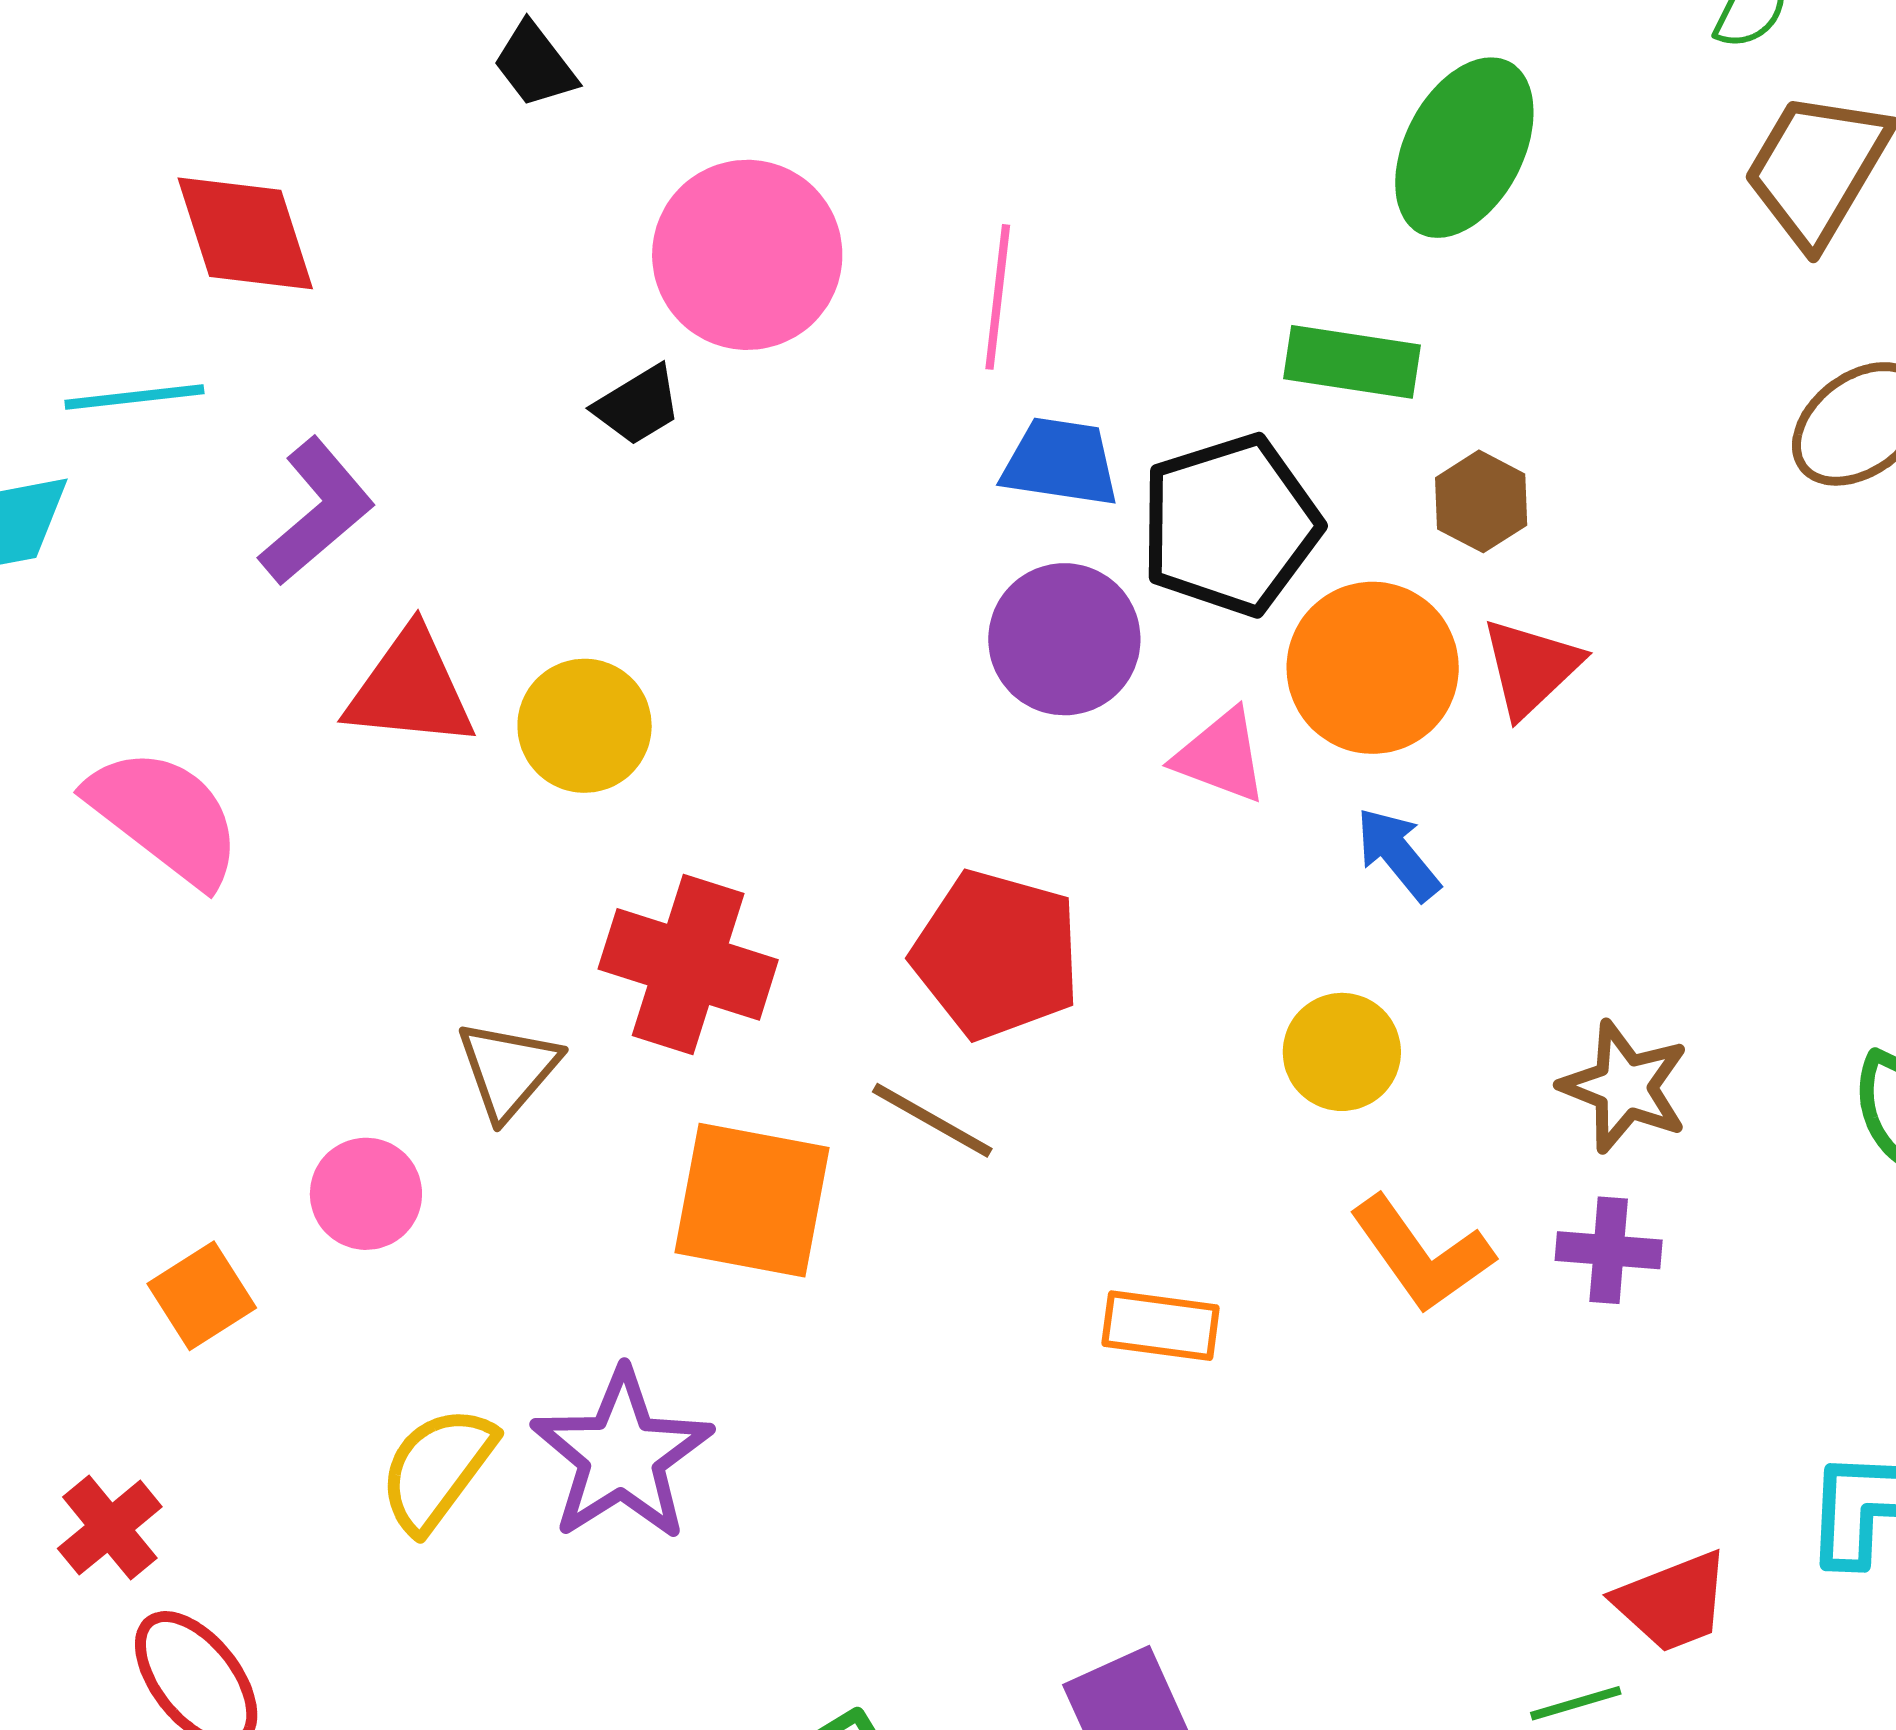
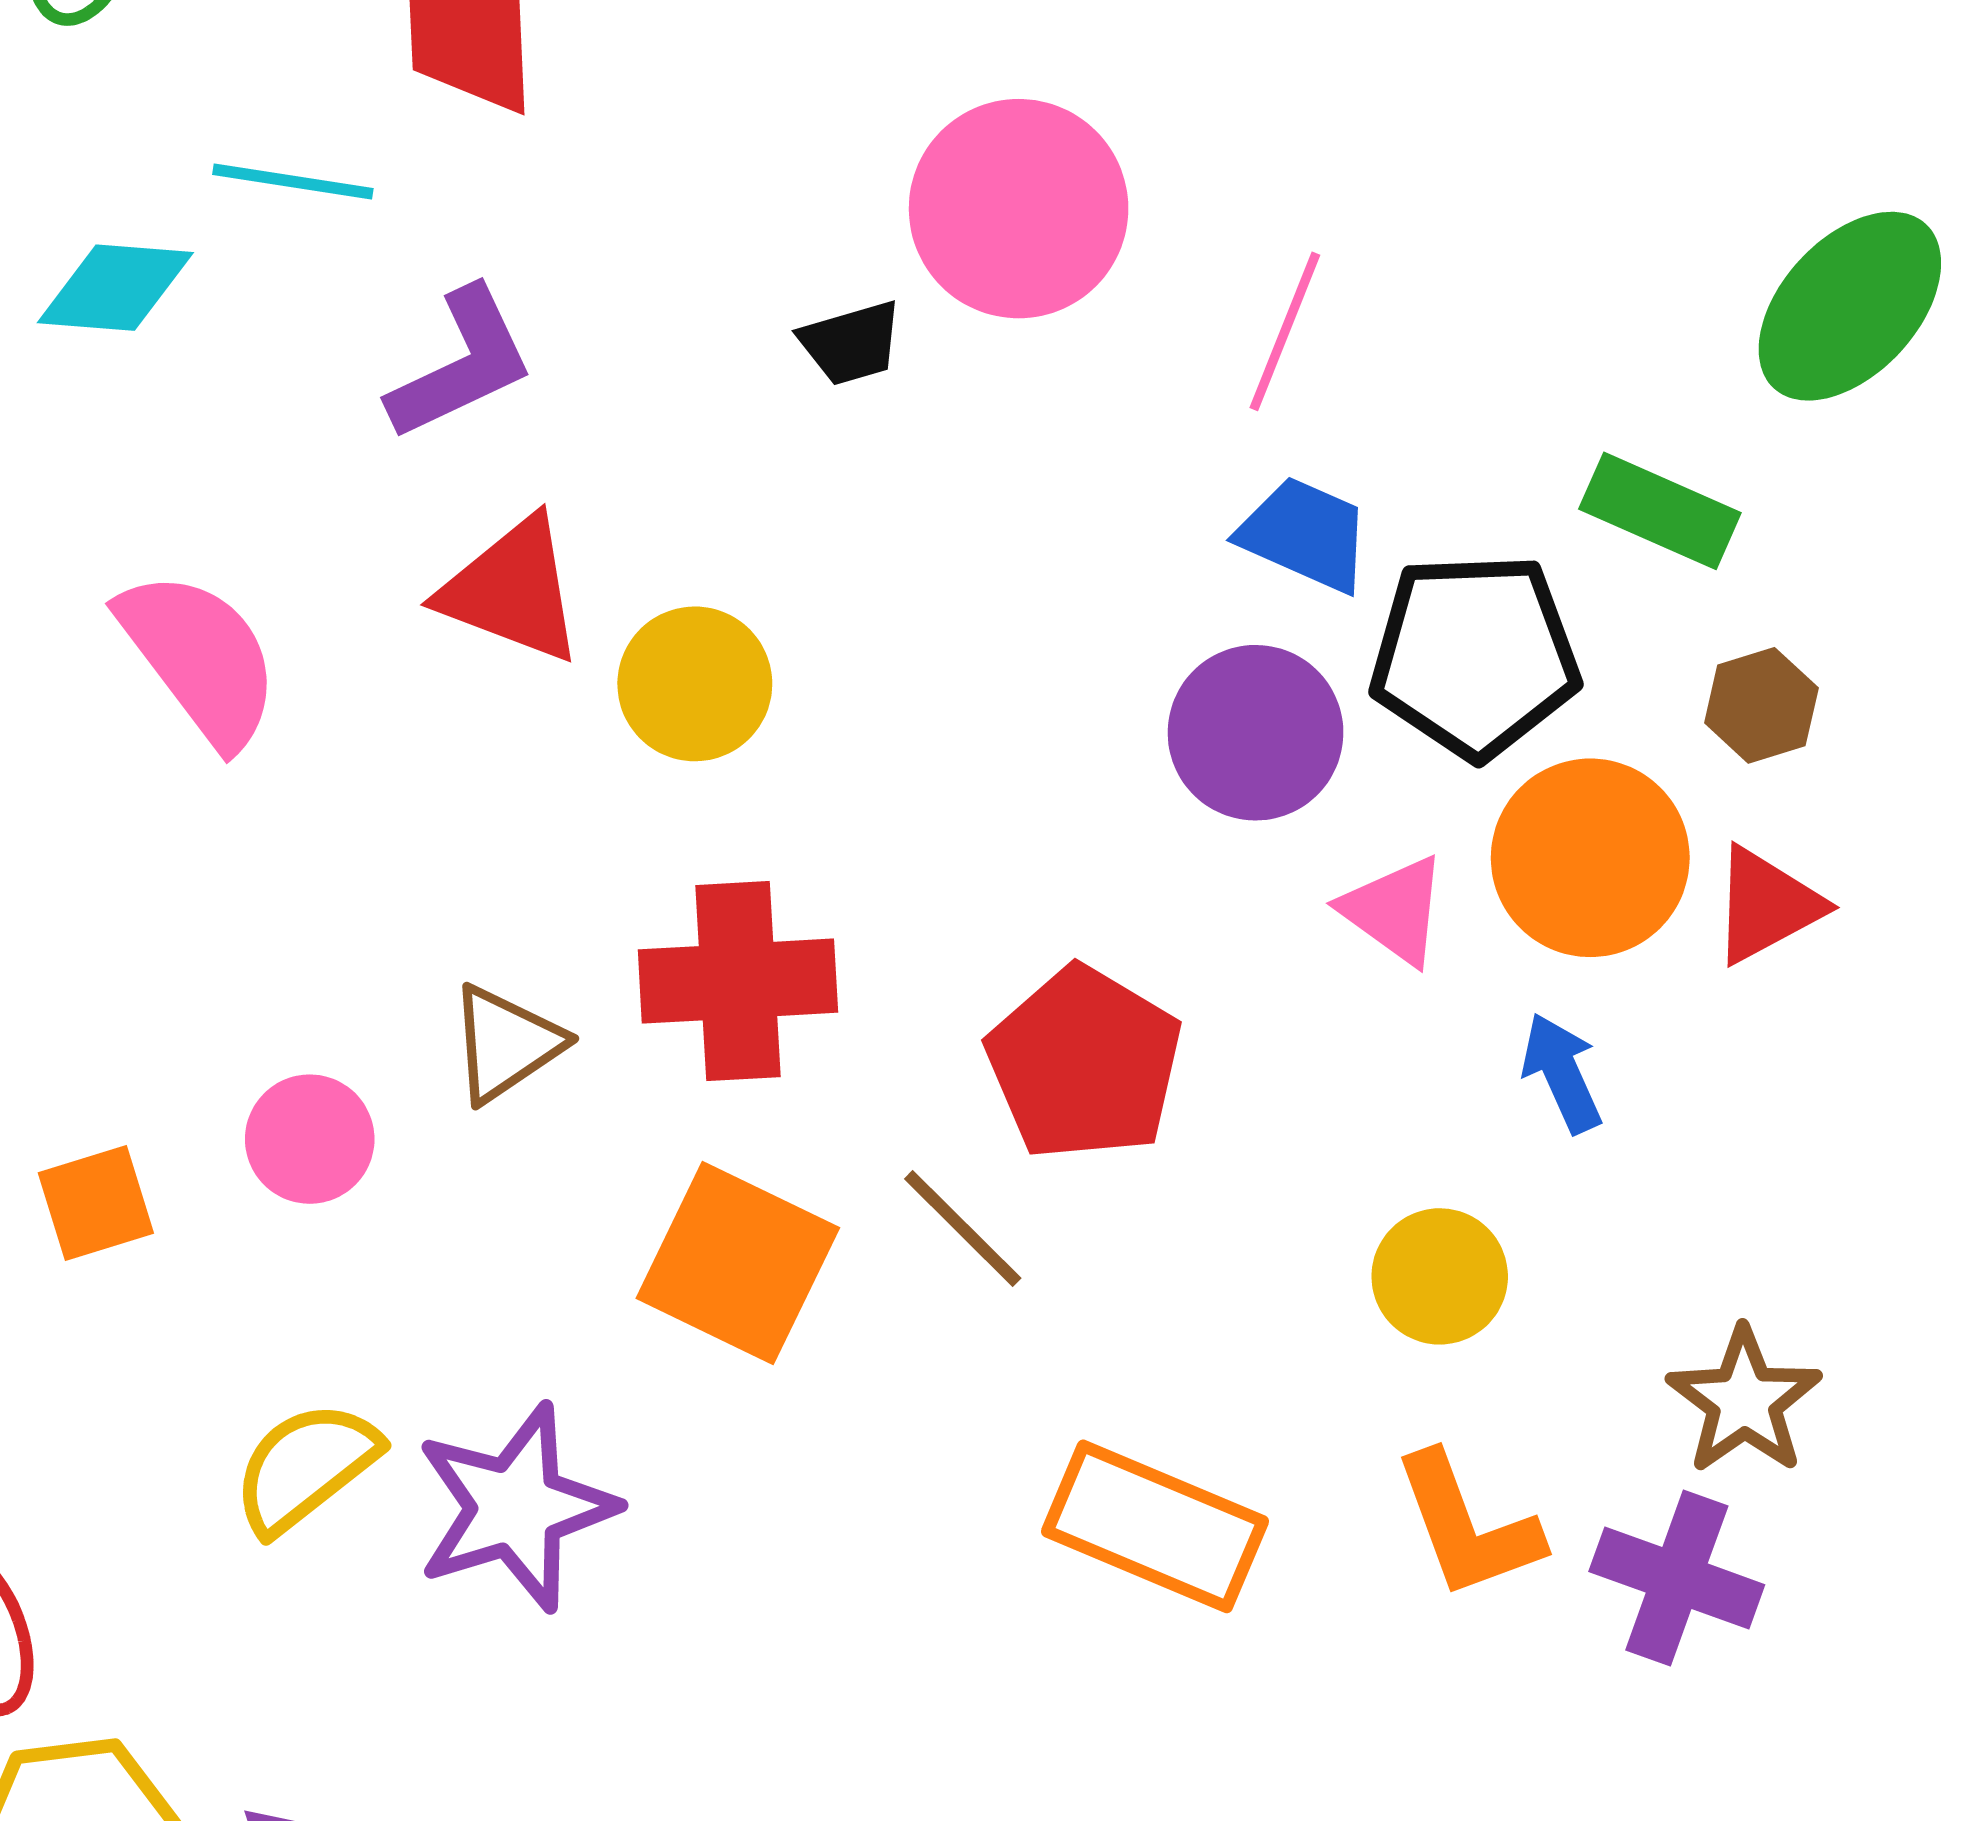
red cross: (688, 964) -> (738, 981), turned -36
purple cross: (1609, 1250) -> (1677, 1578), size x1.4
orange rectangle: (1161, 1326) -> (1155, 1526), size x1.6

